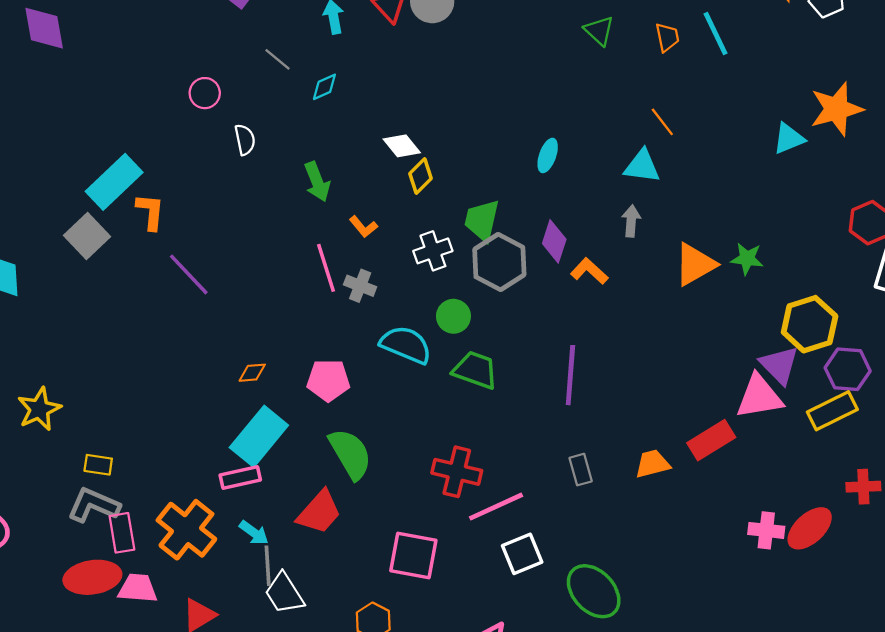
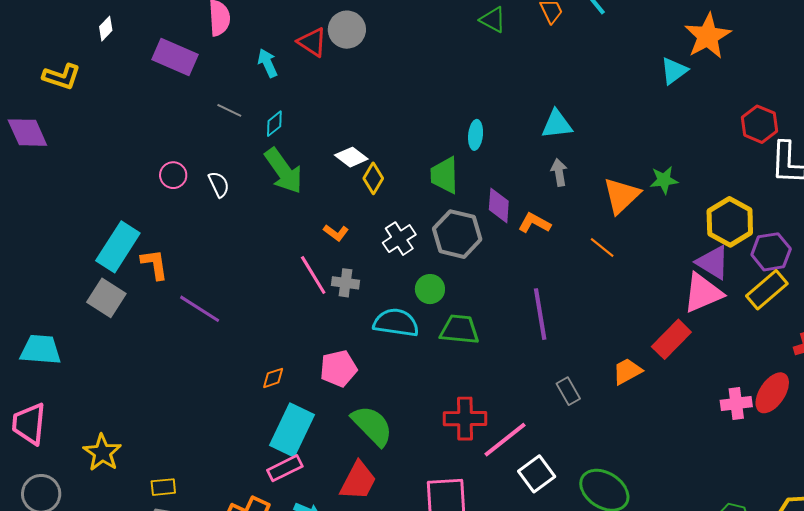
pink circle: (205, 93) -> (173, 175), moved
orange line: (662, 122) -> (602, 248), moved
green arrow: (317, 182) -> (284, 171), moved, size x1.4
green trapezoid: (482, 220) -> (444, 175), moved

